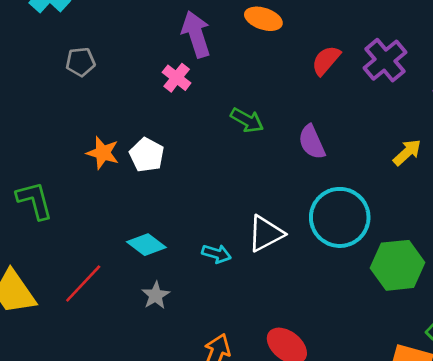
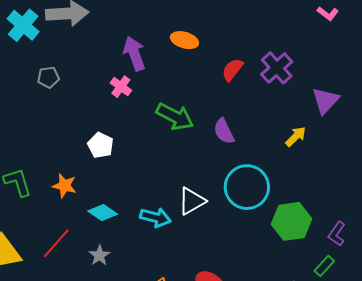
green arrow: (247, 120) -> (175, 117), size x1.5
orange star: (103, 153) -> (64, 186), moved
cyan arrow: (216, 254) -> (155, 217), size x1.4
gray star: (156, 295) -> (99, 255), moved

